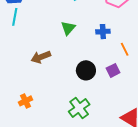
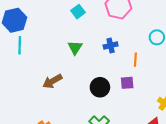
orange line: (125, 49) -> (135, 60), turned 40
purple square: (113, 70) -> (127, 83), turned 32

